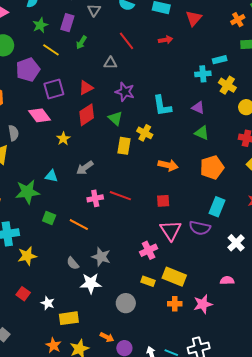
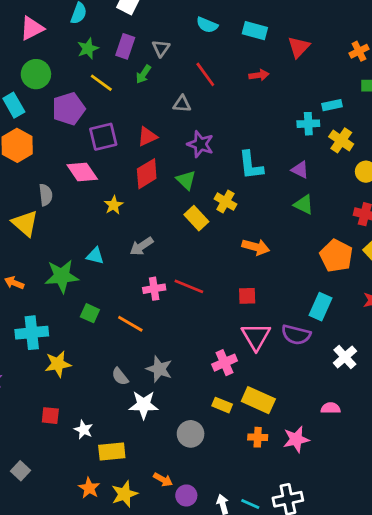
gray triangle: (94, 10) -> (161, 48), moved
yellow rectangle: (124, 146) -> (196, 218), turned -54
orange pentagon: (212, 167) -> (336, 256), moved, turned -30
red square: (23, 294) -> (50, 416), turned -32

